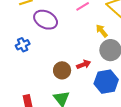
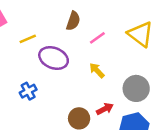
yellow arrow: (102, 31) -> (97, 70), moved

